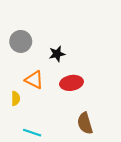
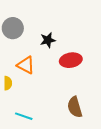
red ellipse: (71, 83) -> (71, 60), moved

